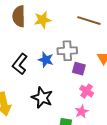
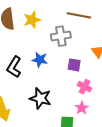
gray cross: (67, 51) -> (61, 36), moved

